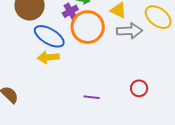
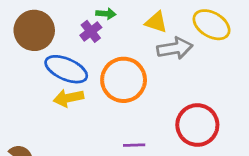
orange circle: (88, 27) -> (124, 80), moved
red circle: (139, 88) -> (197, 125), size x1.8

